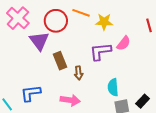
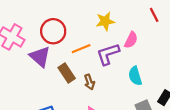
orange line: (81, 13) -> (81, 49), moved, turned -30
cyan semicircle: (113, 87) -> (135, 76), moved

